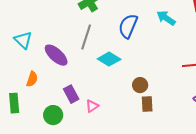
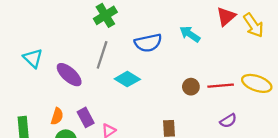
blue semicircle: (128, 26) -> (148, 43), turned -125
orange semicircle: (32, 79) -> (57, 116), moved
brown circle: (140, 85) -> (191, 87), moved

